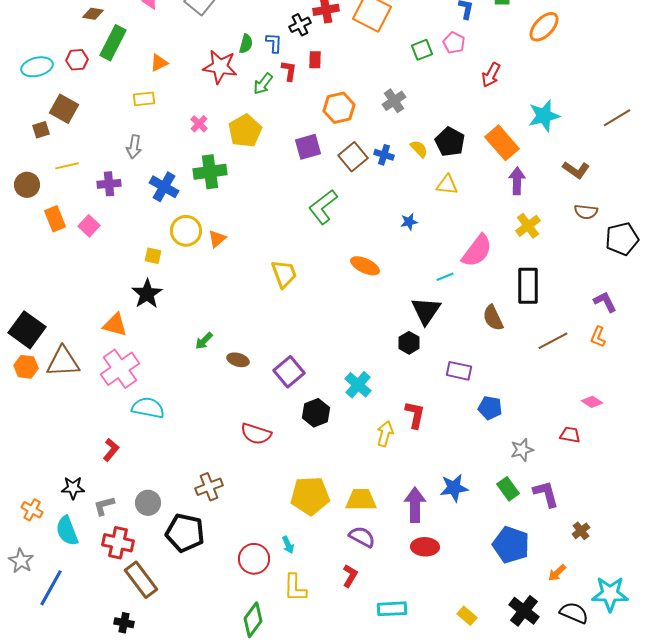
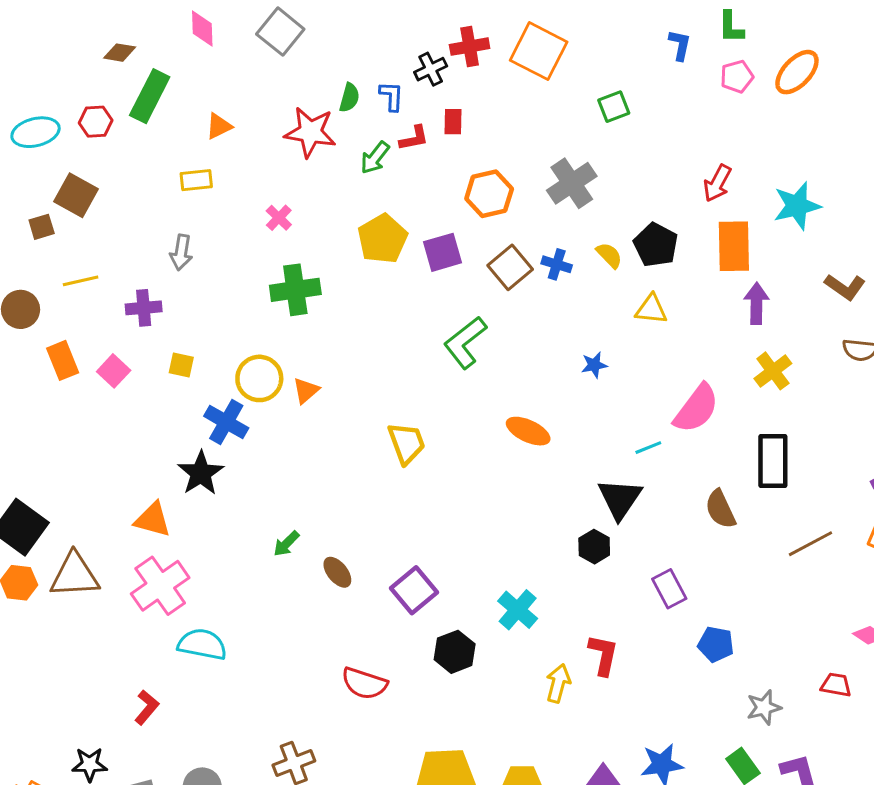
pink pentagon: (454, 43) -> (737, 77), moved, turned 30
red L-shape: (289, 71) -> (414, 138), turned 70
red arrow: (491, 75) -> (717, 183), moved
gray cross: (394, 101) -> (572, 183), size x1.4
yellow pentagon: (245, 131) -> (382, 239), moved
orange rectangle: (502, 143) -> (734, 246), turned 40
blue cross: (164, 187) -> (226, 422), moved
yellow square: (153, 256) -> (181, 365), moved
brown ellipse: (238, 360) -> (337, 572), turned 35
purple rectangle: (459, 371) -> (669, 589), turned 50

